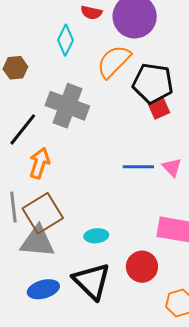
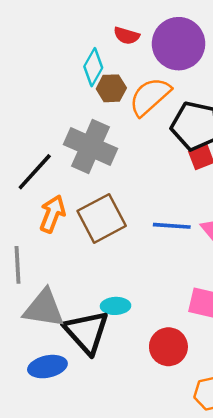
brown hexagon: (15, 68) -> (111, 88), moved
brown square: (43, 213) -> (102, 218), moved
black triangle: (92, 281) -> (87, 332), moved

